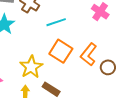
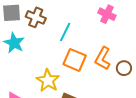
cyan line: (56, 22) -> (65, 32), turned -36

